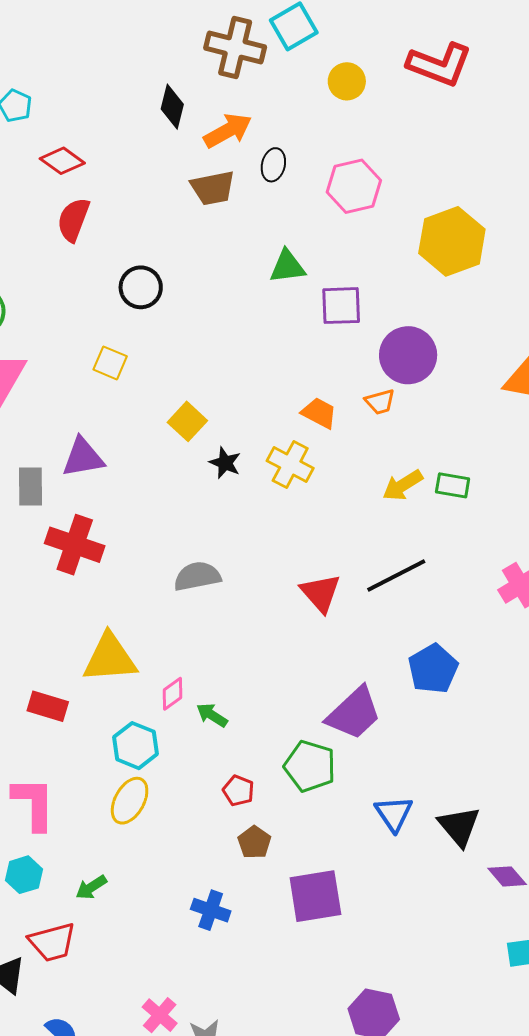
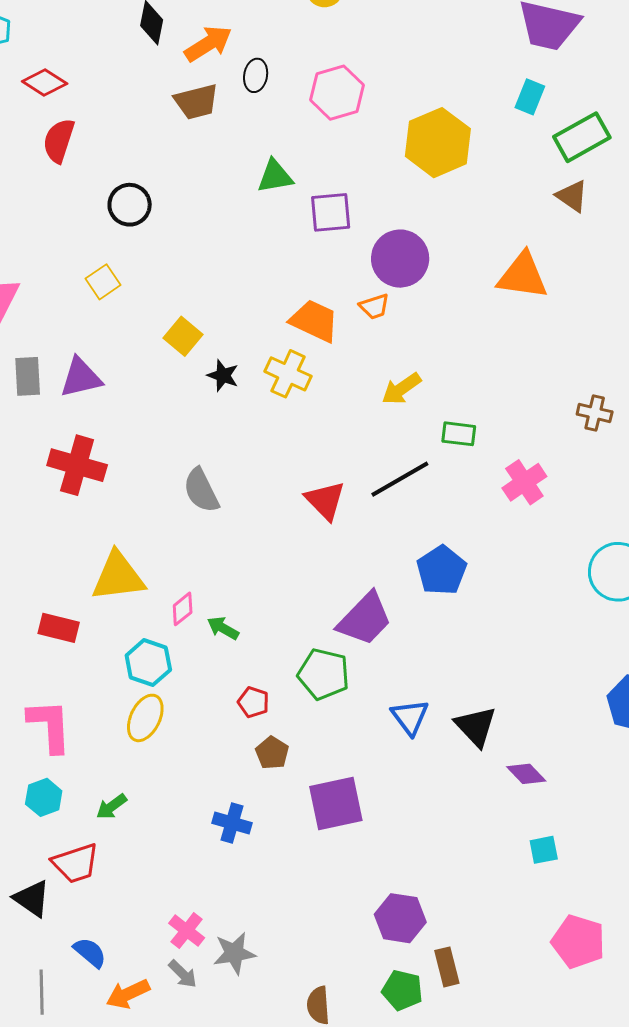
yellow square: (110, 363) -> (103, 282), turned 36
orange trapezoid: (319, 413) -> (314, 321), size x1.4
green rectangle: (453, 485) -> (459, 434), moved
gray rectangle: (31, 487) -> (28, 376), moved
gray semicircle: (197, 576) -> (201, 490), turned -102

